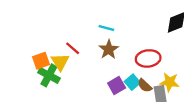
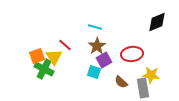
cyan square: (132, 82) -> (94, 72), moved, turned -32
purple square: (117, 86) -> (104, 60), moved
brown semicircle: (145, 86) -> (121, 82), moved

